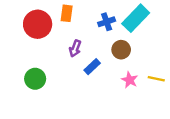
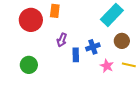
blue cross: (107, 22) -> (93, 47), moved
brown circle: (121, 50) -> (122, 41), moved
blue rectangle: (92, 67) -> (76, 55), turned -48

